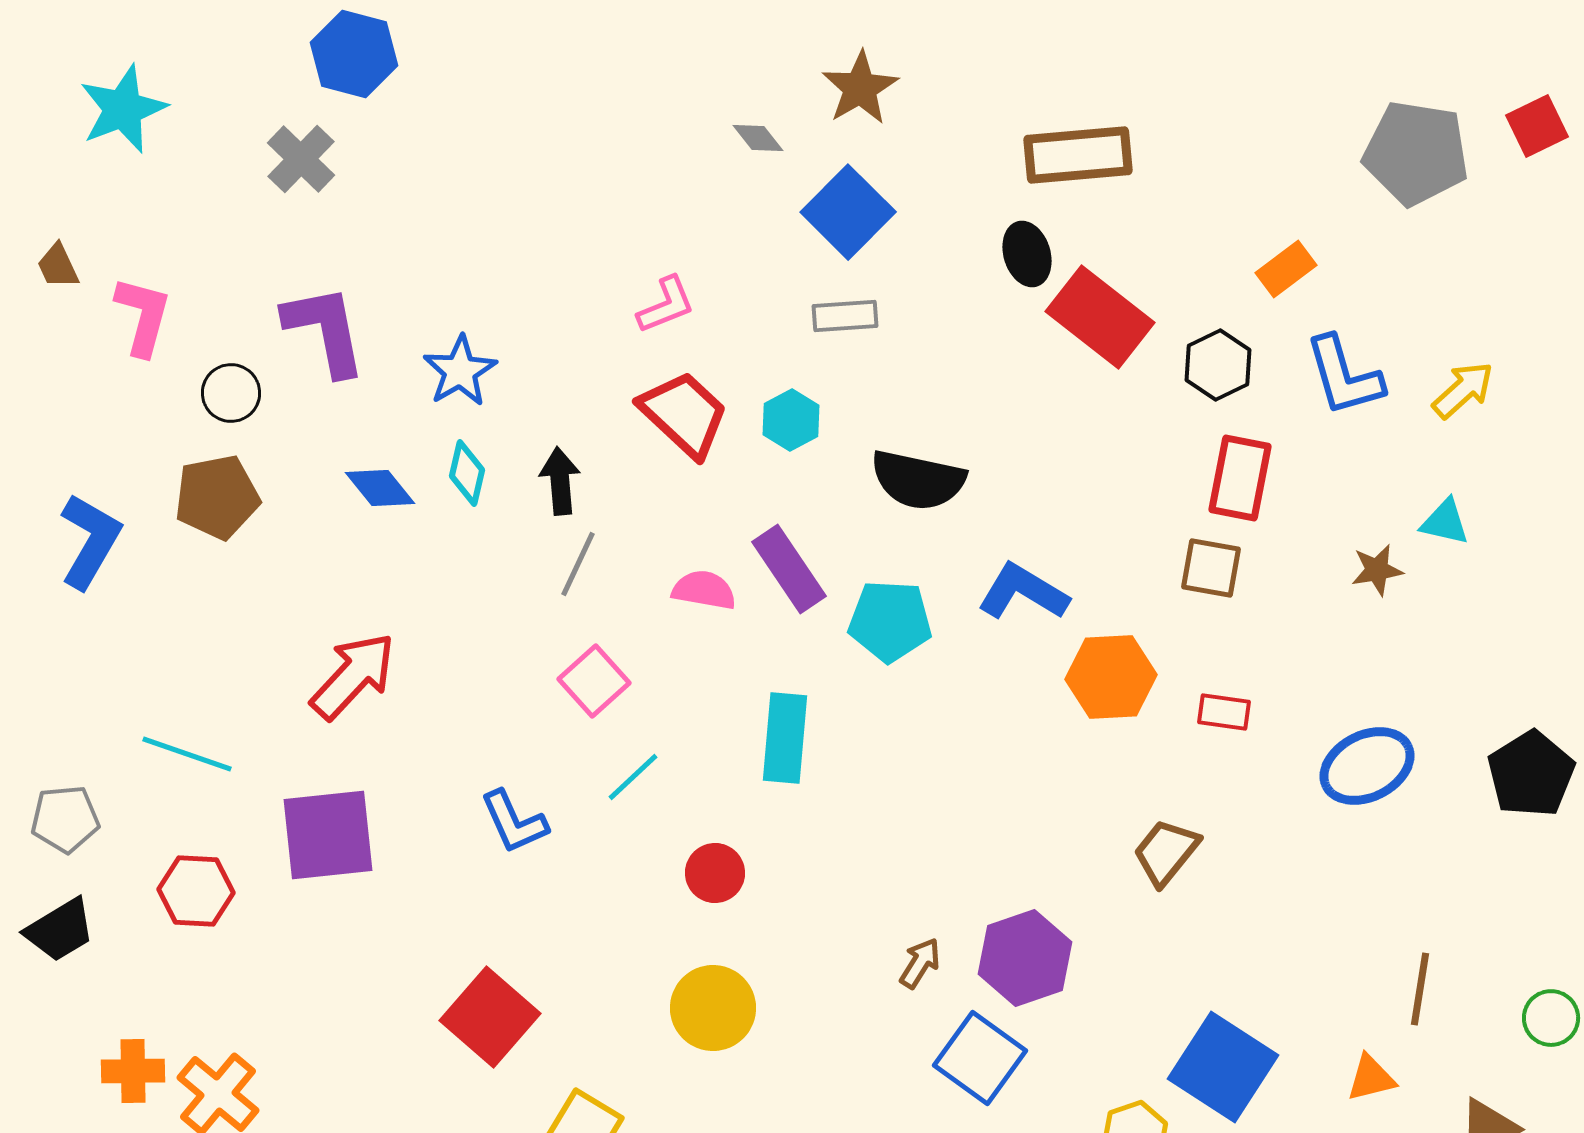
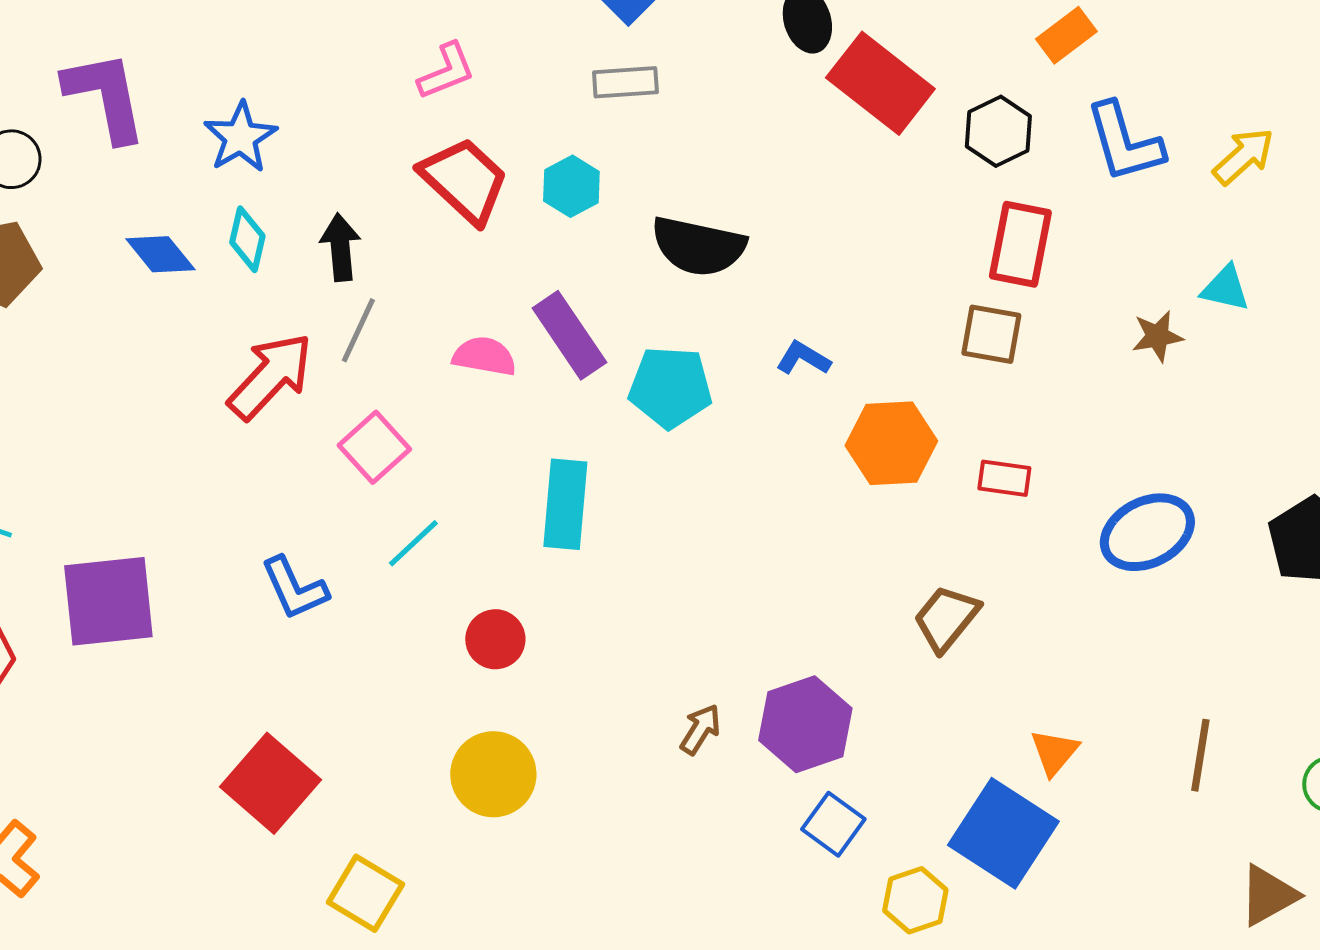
blue L-shape: (1023, 592) -> (803, 358), size x0.6
red arrow: (353, 676) -> (270, 376), moved
blue square: (980, 1058) -> (833, 824), moved, size x0.7
orange triangle: (1371, 1078) -> (1054, 752), moved, turned -36

